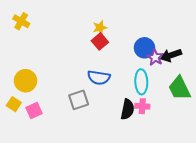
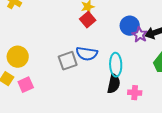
cyan ellipse: (141, 82) -> (116, 65), moved
gray square: (79, 100) -> (68, 61), moved
pink cross: (142, 106) -> (135, 93), moved

